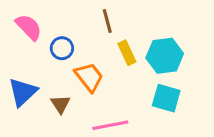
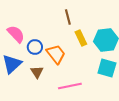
pink semicircle: (29, 27) -> (16, 34), moved
blue circle: (62, 48) -> (35, 47), moved

